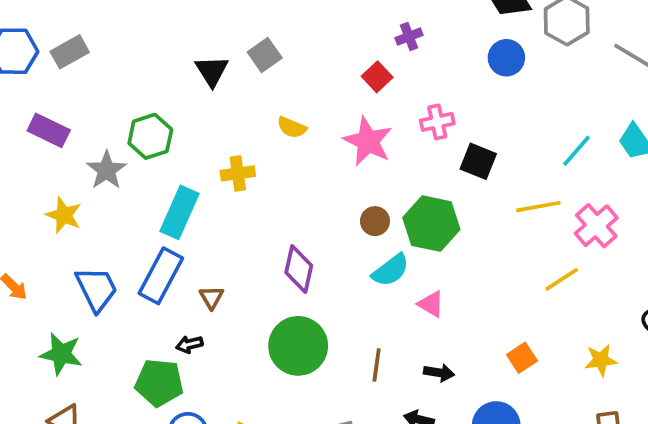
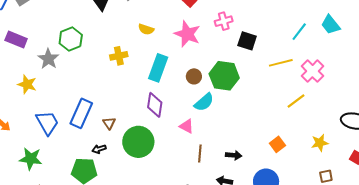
cyan rectangle: (180, 212) -> (158, 68), moved
pink triangle: (431, 304) -> (187, 126), moved
green circle: (298, 346) -> (138, 142), moved

